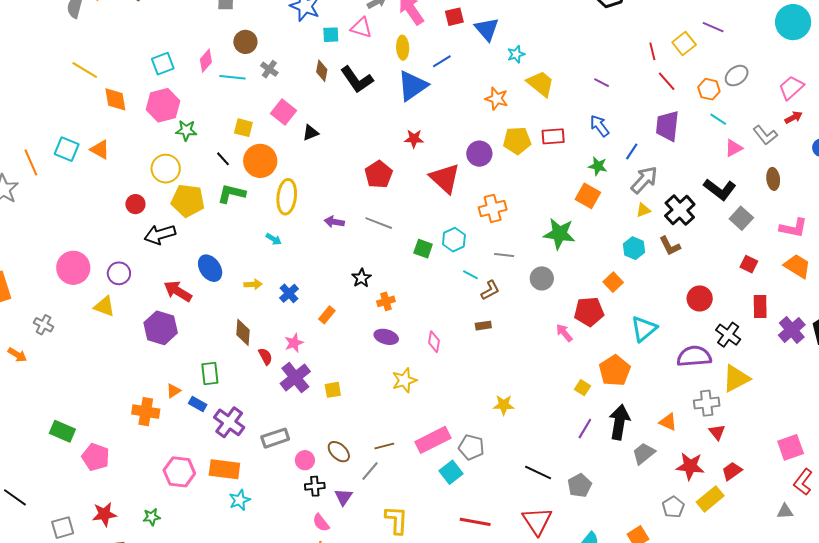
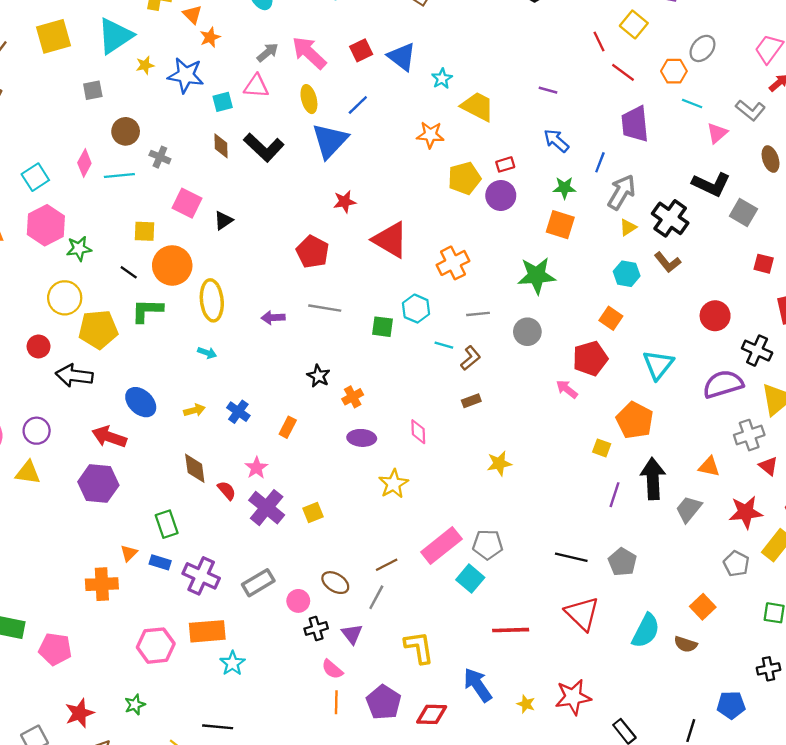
red rectangle: (553, 136) -> (505, 164), size x0.7
purple circle: (479, 154) -> (501, 195), moved
black arrow: (160, 234) -> (74, 376), turned 36
yellow star: (504, 405) -> (499, 463), moved

